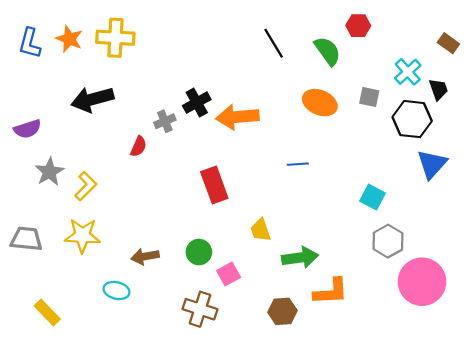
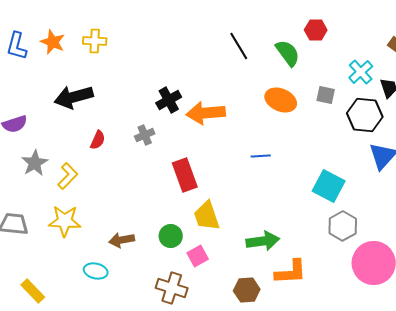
yellow cross: (115, 38) -> (95, 41), size x0.7
gray cross: (165, 121) -> (145, 135), moved
red semicircle: (138, 147) -> (98, 140), moved
cyan square: (373, 197) -> (329, 186), size x1.4
yellow trapezoid: (260, 230) -> (207, 216), moved, size x1.4

